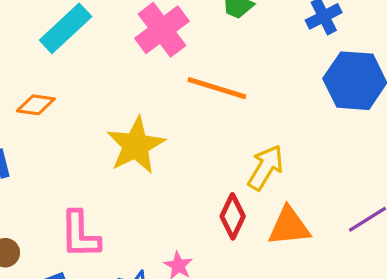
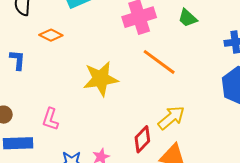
pink L-shape: (80, 235) -> (50, 119), size x0.7

